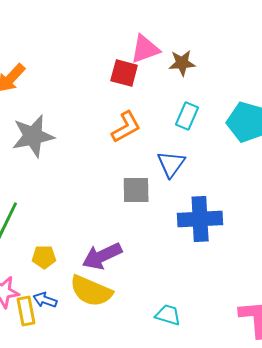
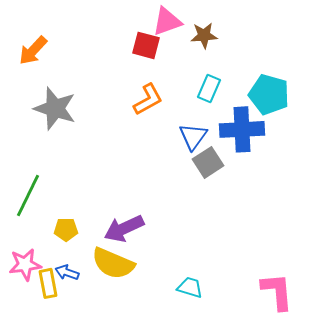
gray star: (33, 136) -> (55, 108), turned 30
gray square: (136, 190) -> (208, 162), moved, turned -32
blue cross: (200, 219) -> (242, 129), moved

